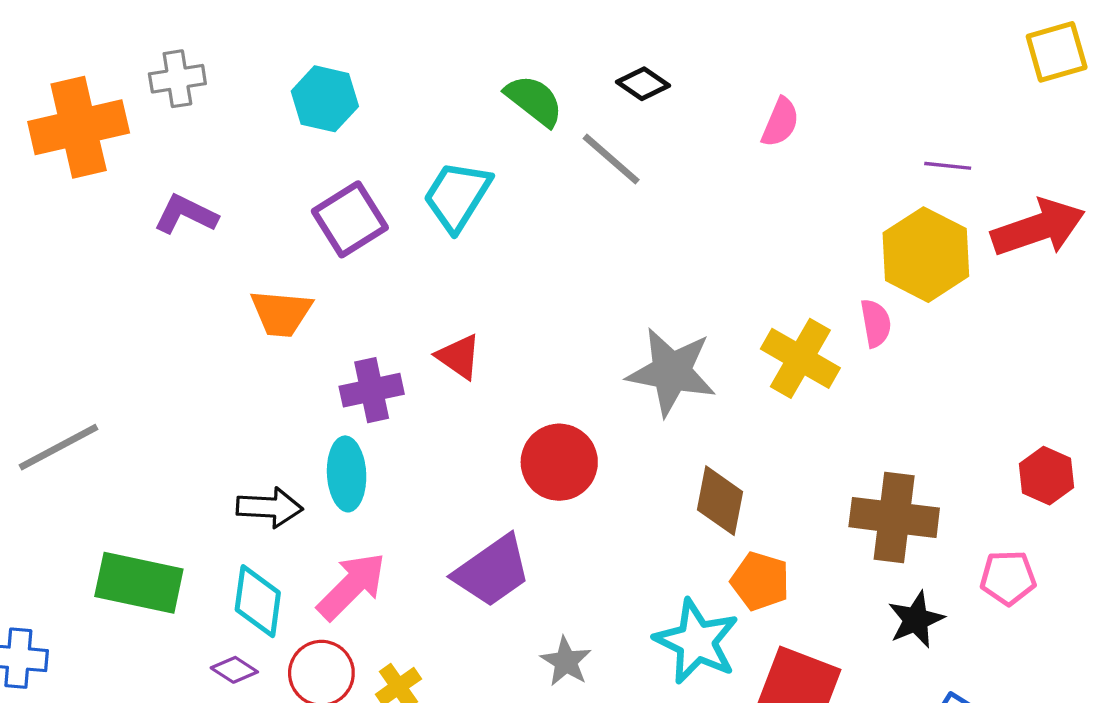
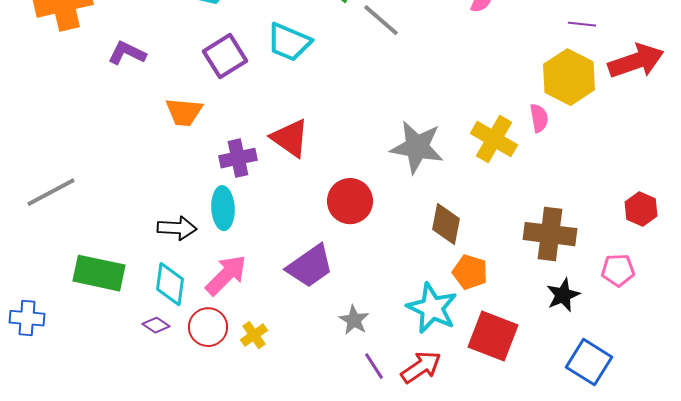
cyan trapezoid: (457, 196) -> (289, 42), turned -99
red triangle: (459, 357) -> (290, 138), size x1.4

